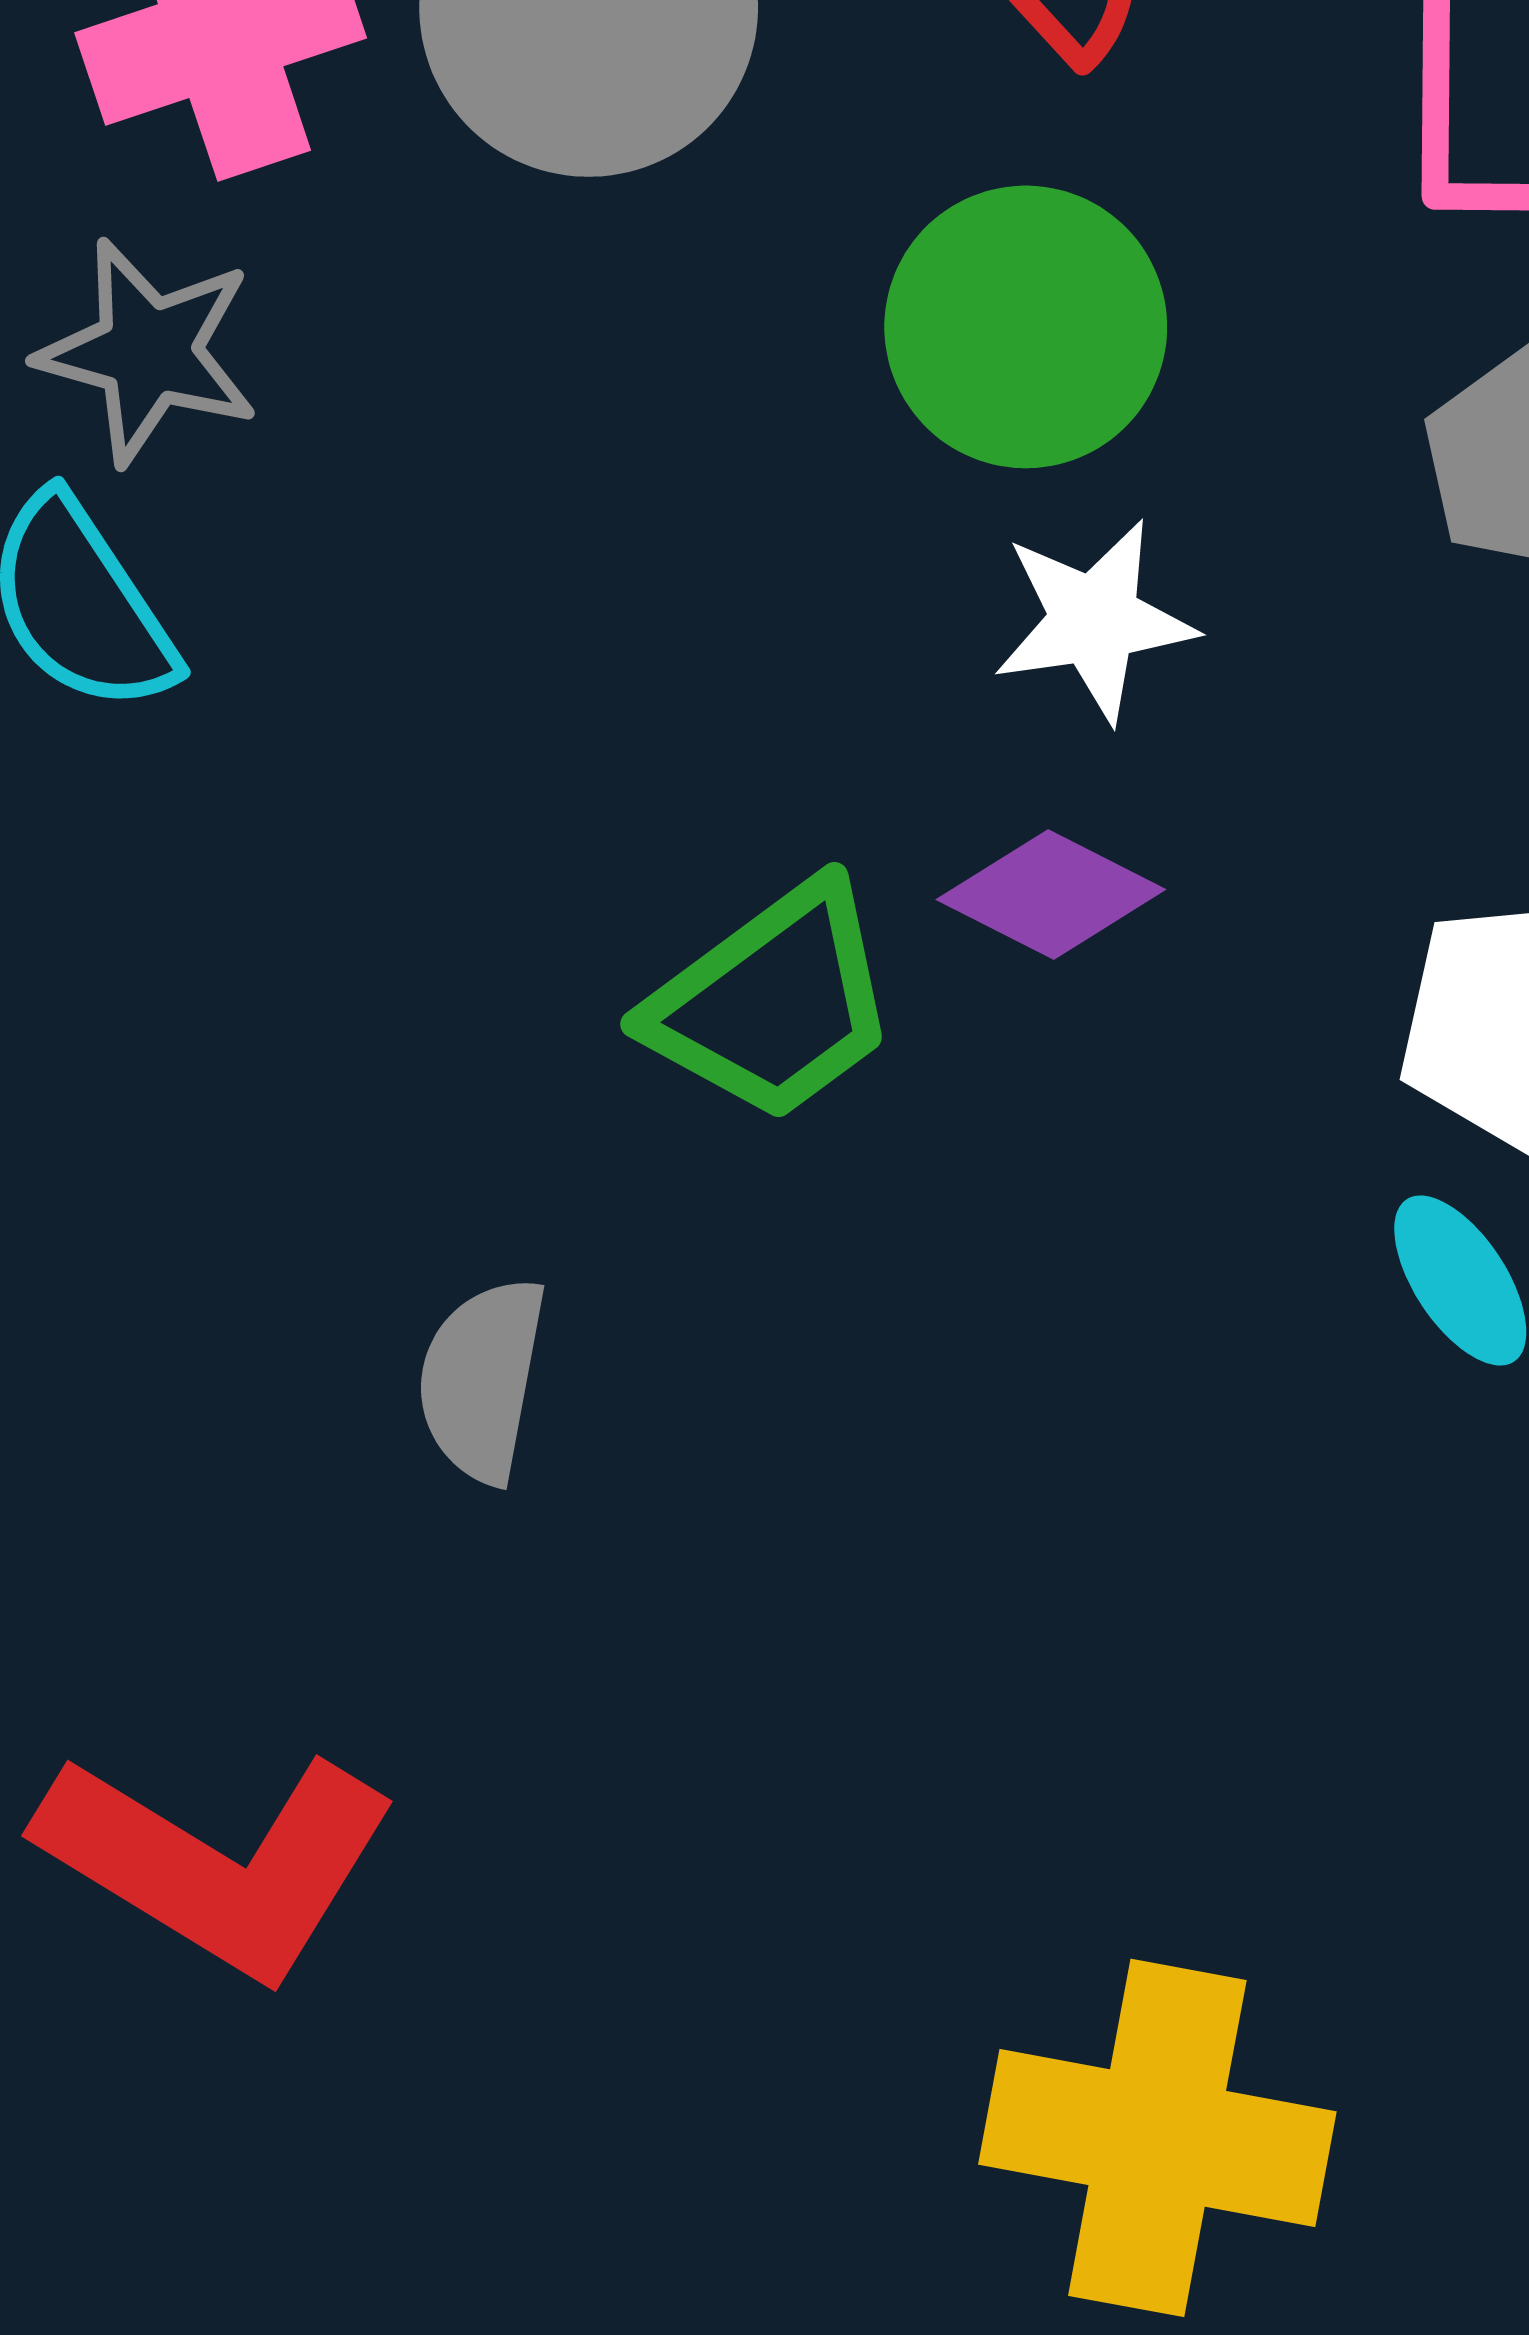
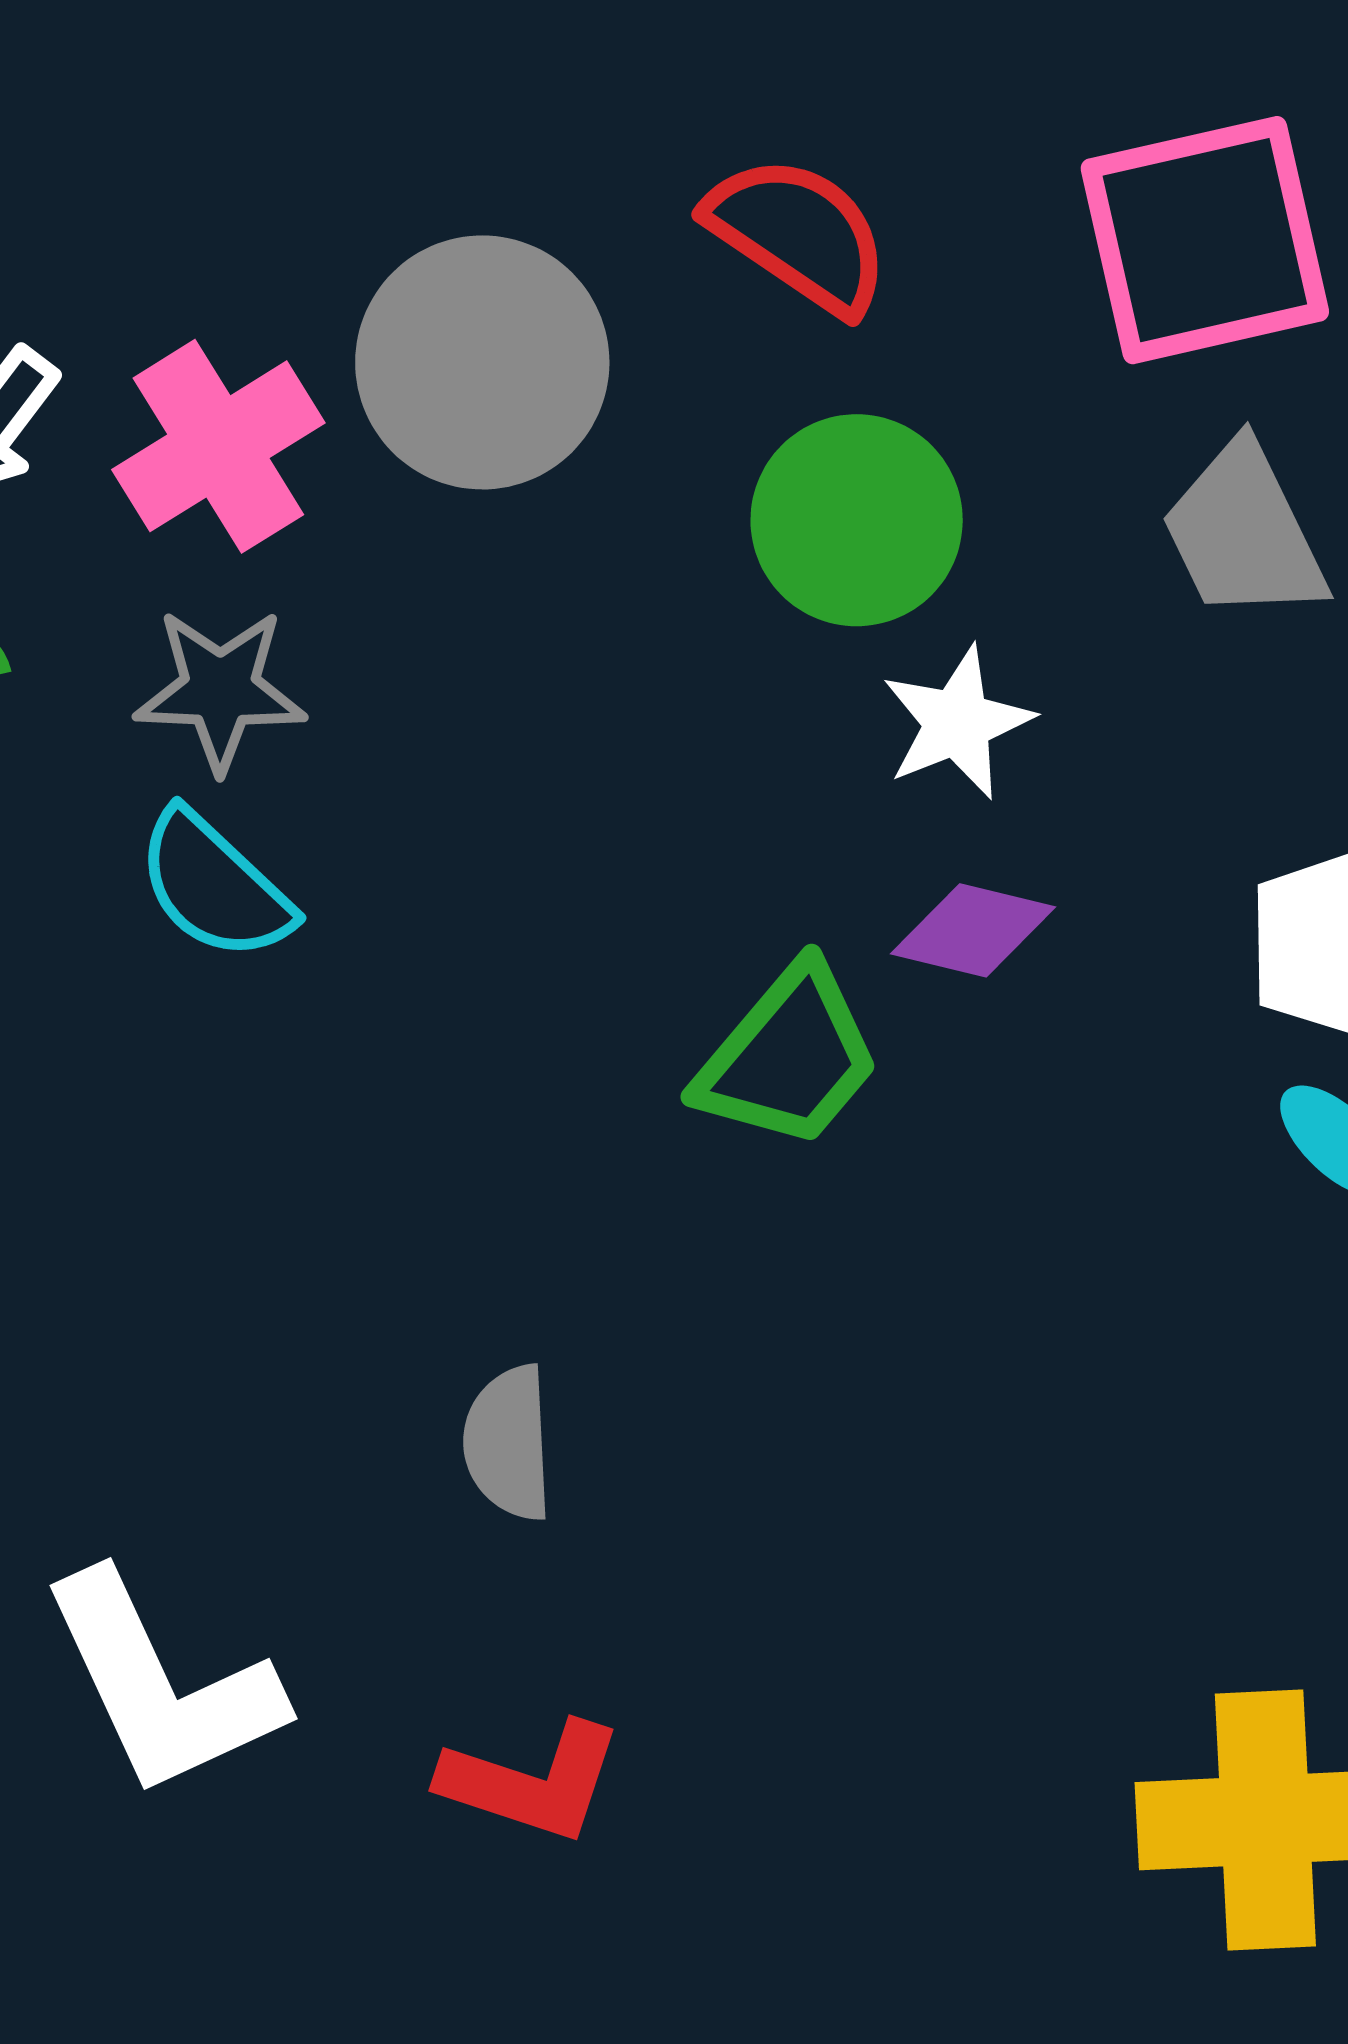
gray semicircle: (482, 1380) -> (508, 1443), moved
red L-shape: (218, 1863) -> (532, 1782), size x0.7

